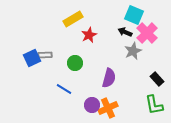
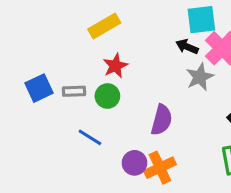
cyan square: (134, 15) -> (201, 20), turned -30
red star: (89, 35) -> (115, 66), moved
gray rectangle: (45, 55) -> (74, 91), moved

